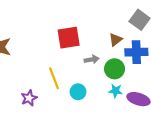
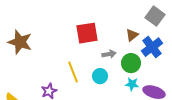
blue cross: (136, 52) -> (152, 47), turned -35
cyan circle: (78, 92) -> (100, 76), moved

